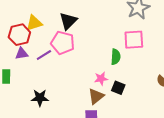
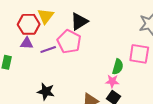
yellow triangle: (34, 23) -> (46, 16), turned -48
pink star: (101, 79) -> (112, 81), moved
black star: (40, 98) -> (46, 91), moved

